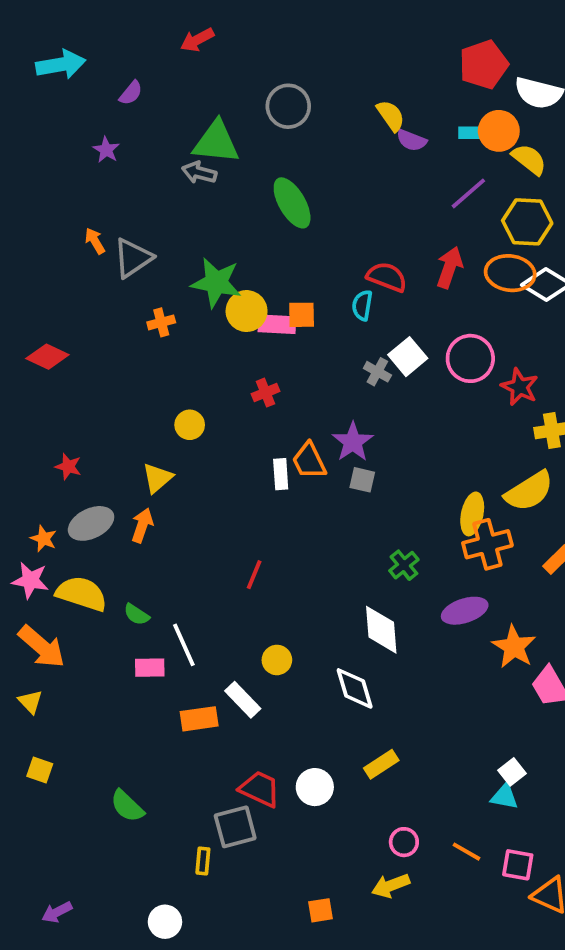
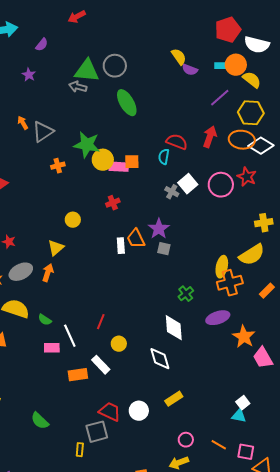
gray circle: (288, 106) -> (115, 66), moved
red star: (520, 387) -> (247, 177), moved
red line: (254, 575) -> (101, 322), moved

